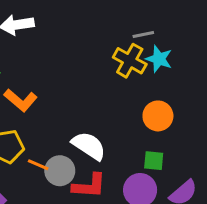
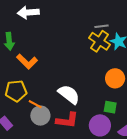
gray line: (143, 34) -> (101, 26), moved
gray circle: (60, 171) -> (40, 116), moved

